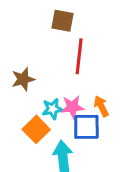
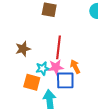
red line: (79, 56) -> (58, 47), moved
orange square: (36, 129) -> (32, 82), turned -30

